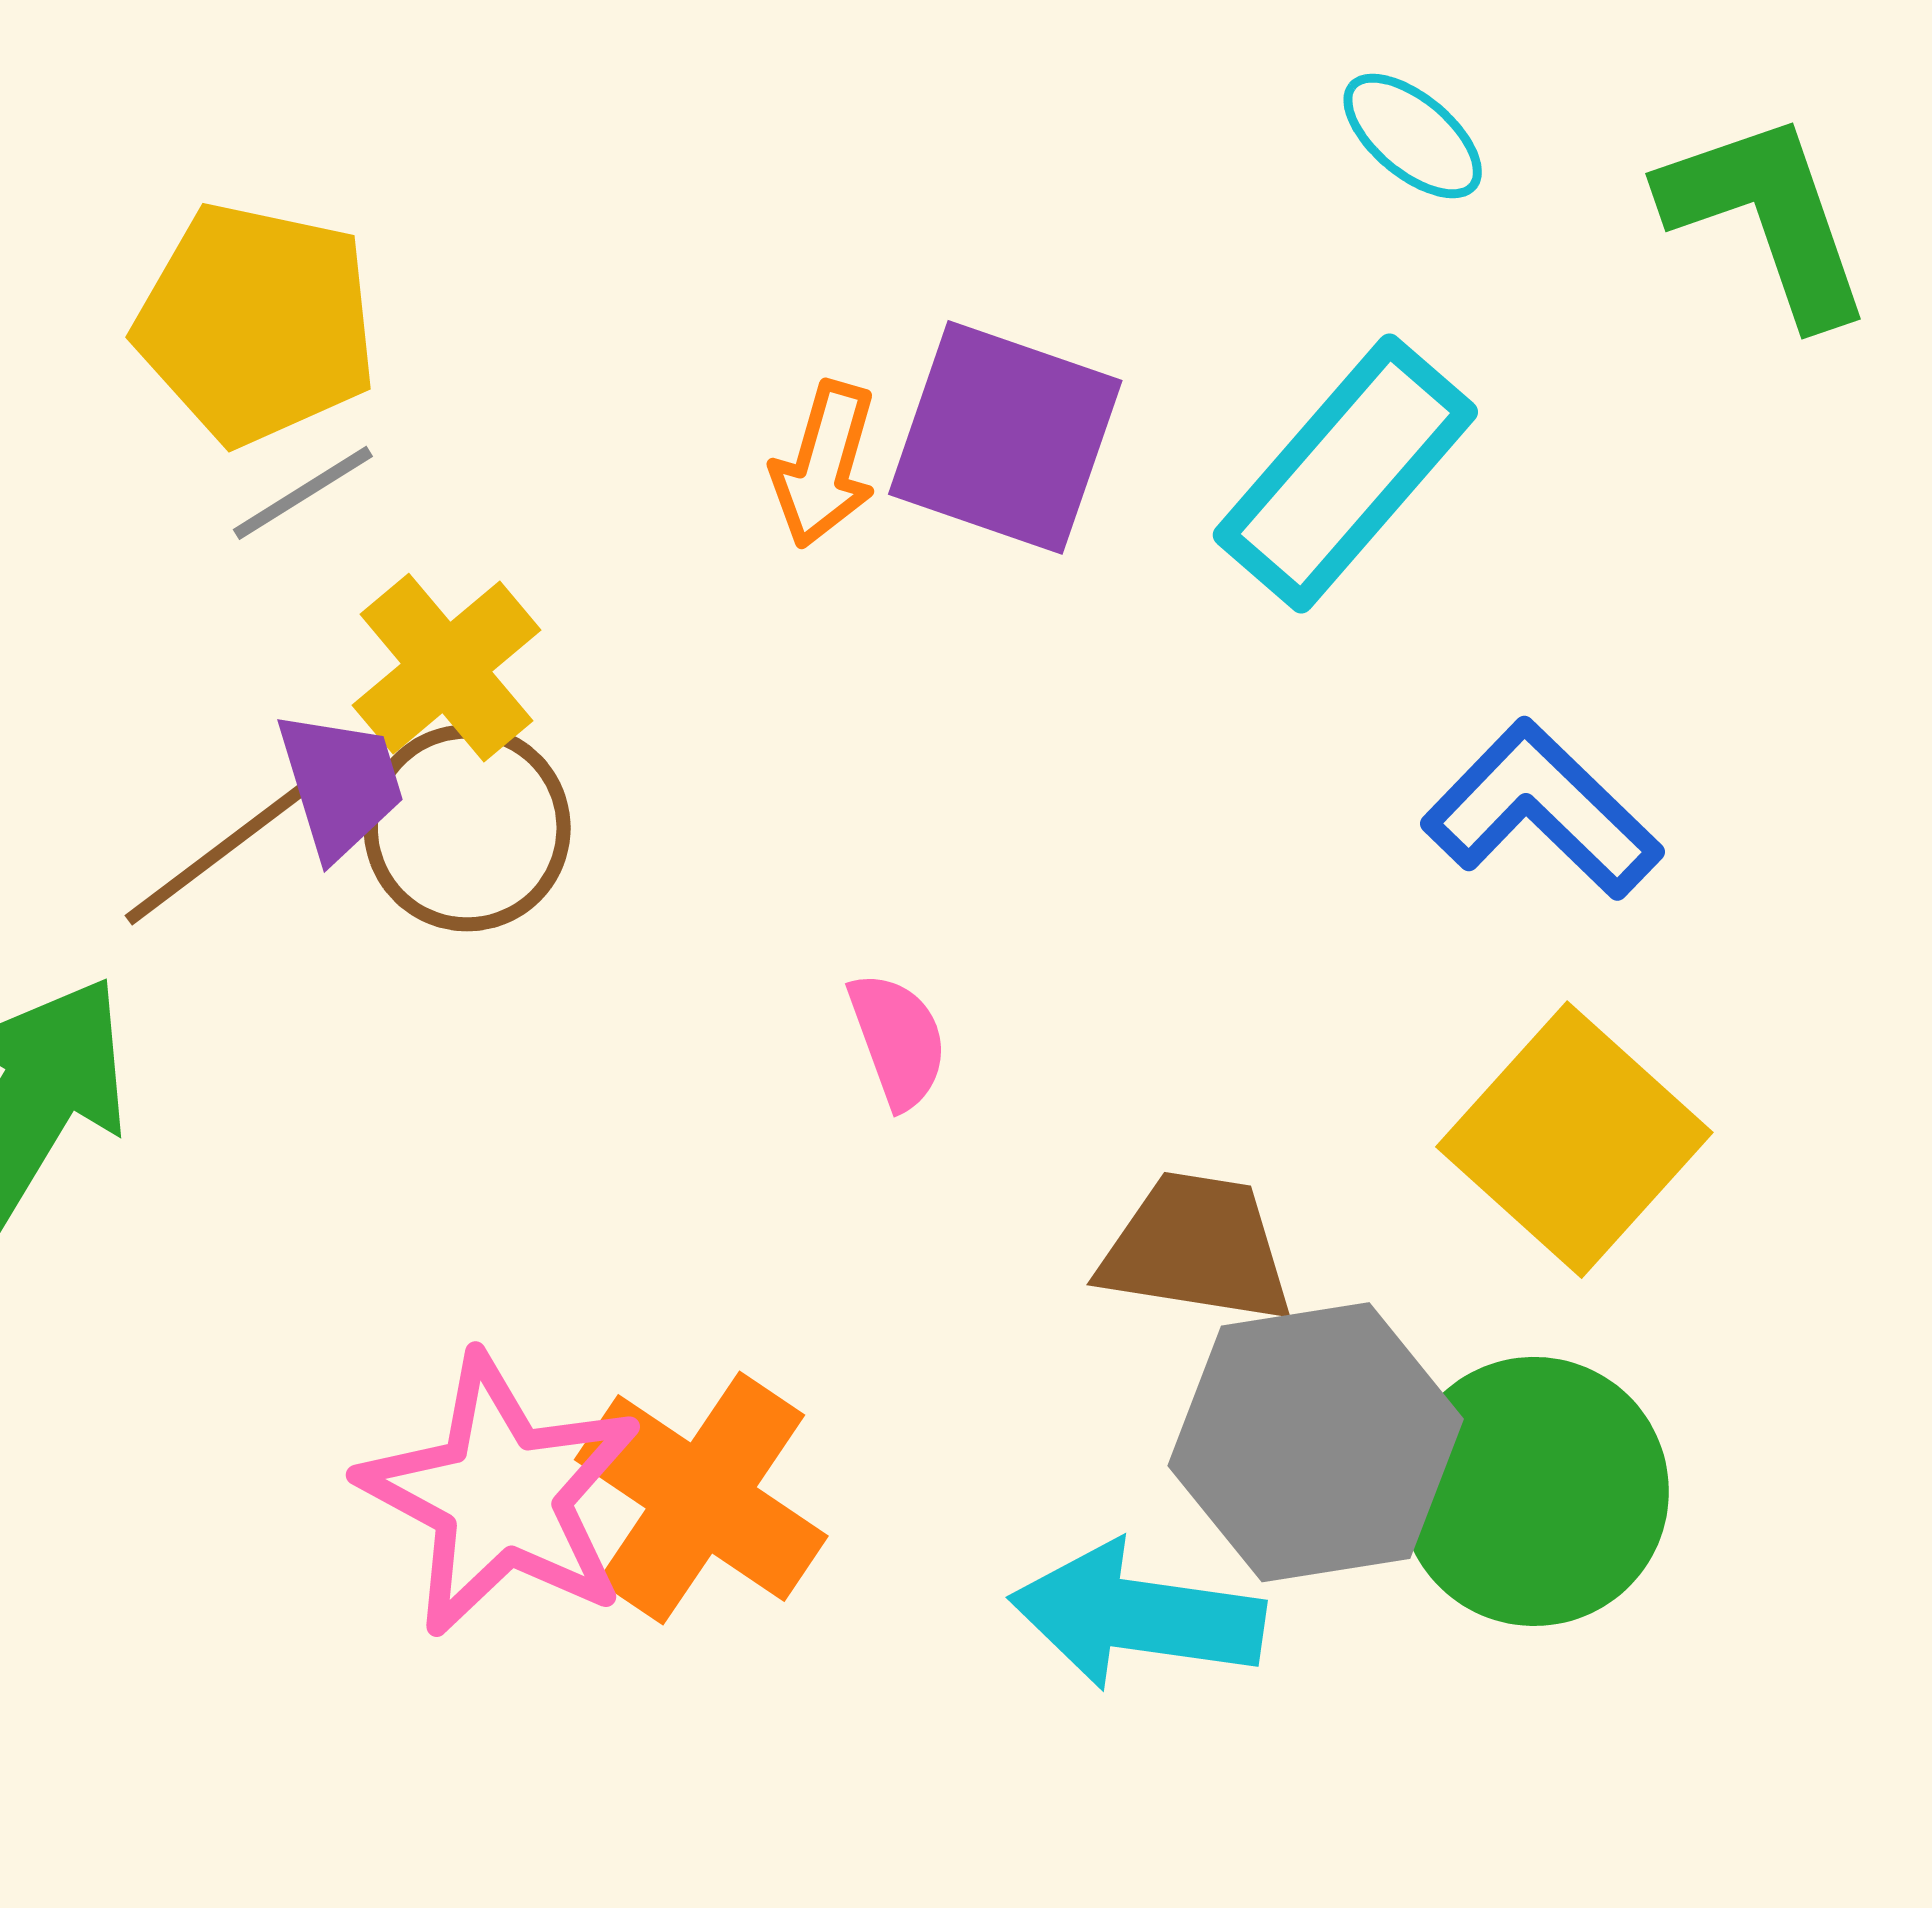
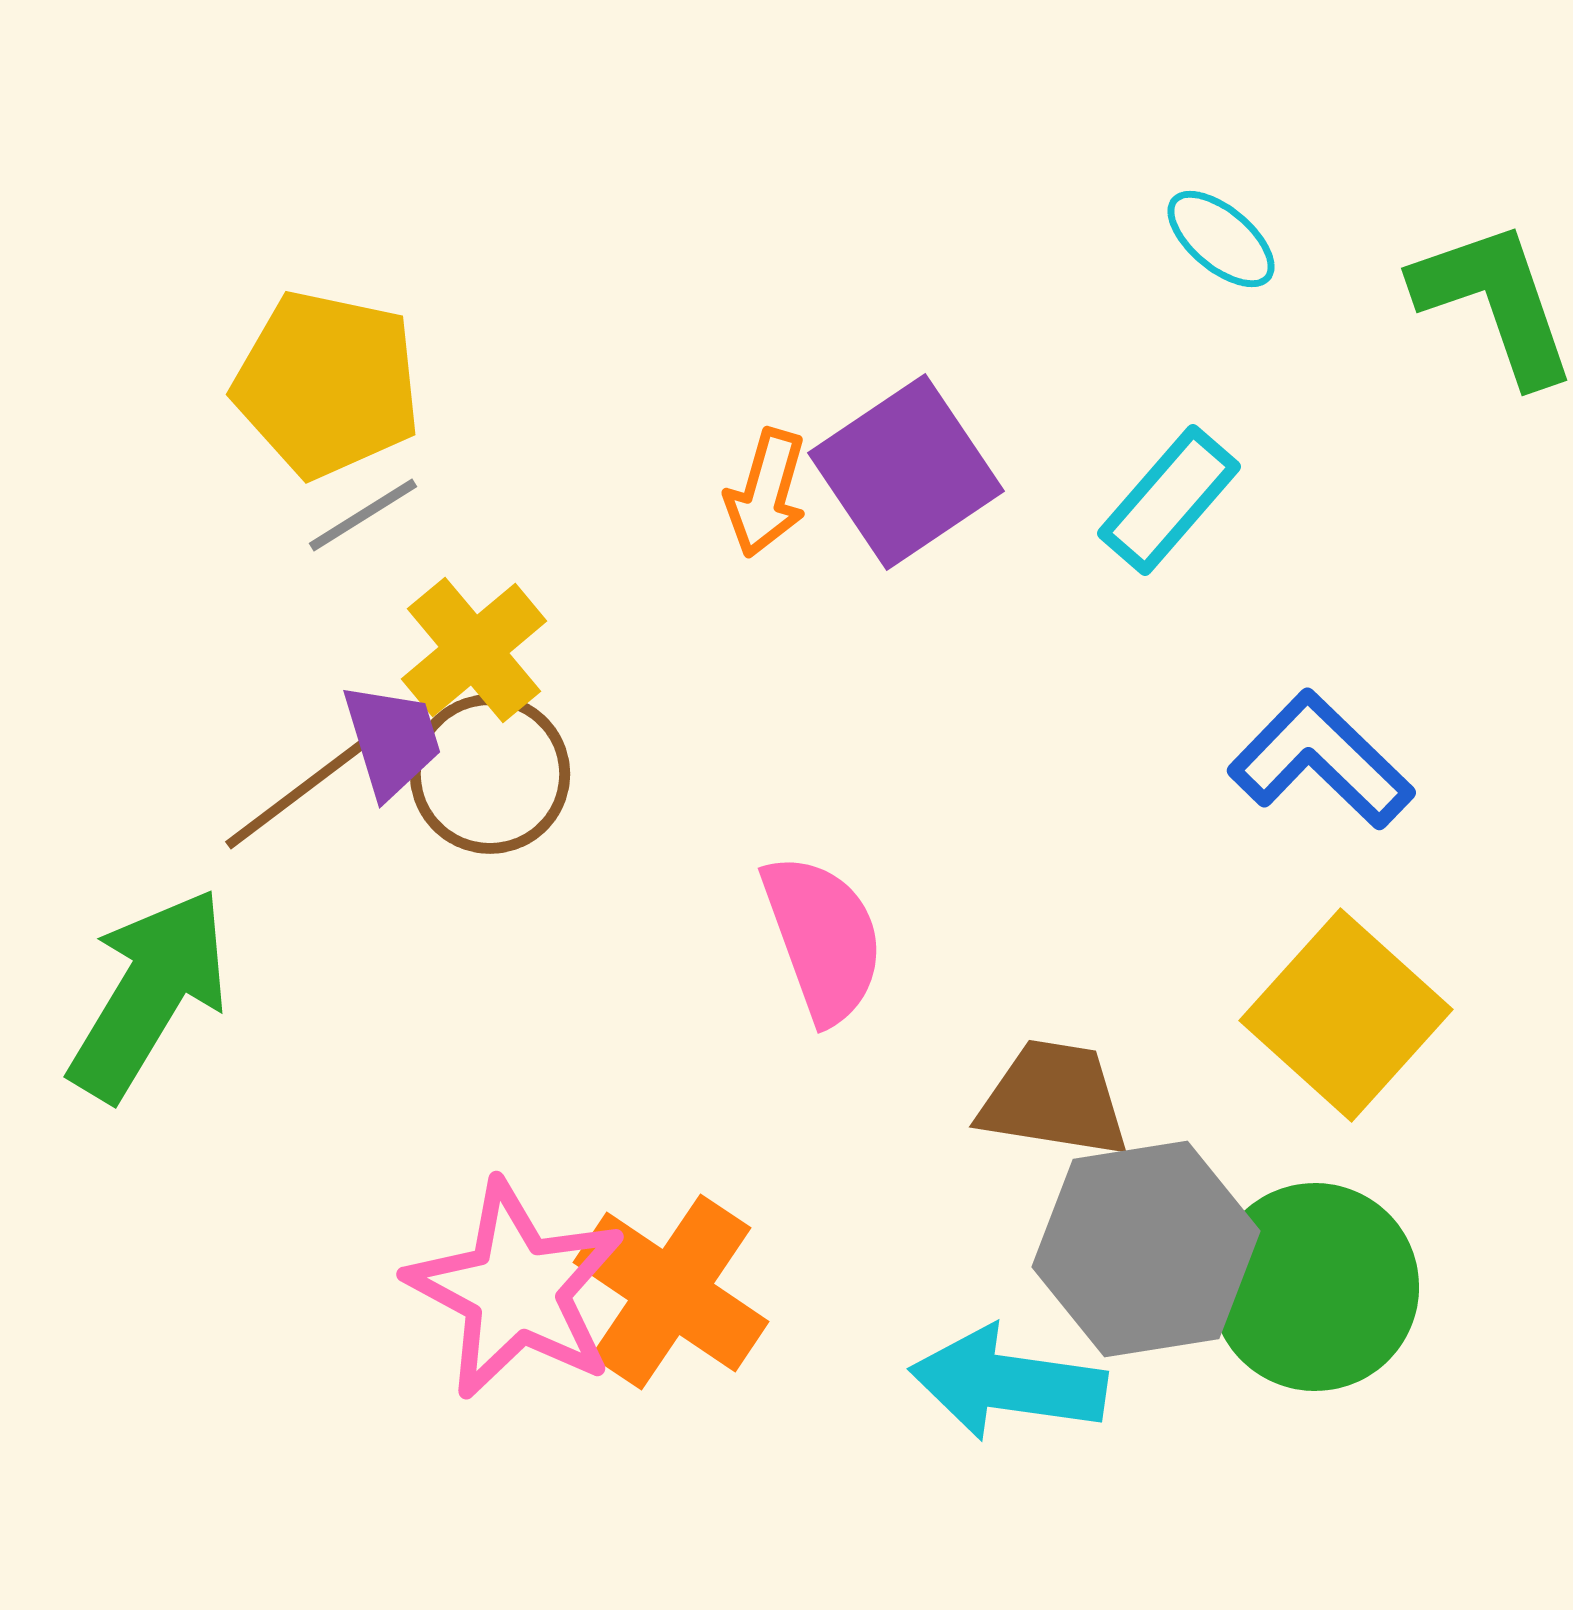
purple square: (1005, 437) -> (906, 472), turned 37
cyan rectangle: (1345, 474) -> (1169, 500), size x0.7
pink semicircle: (898, 1040) -> (823, 938), size x1.6

